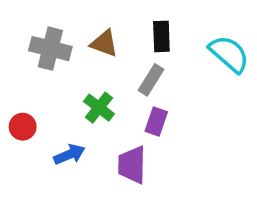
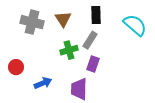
brown triangle: (104, 43) -> (63, 19), turned 36
green cross: (99, 108) -> (69, 50), moved, turned 36

